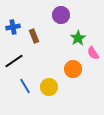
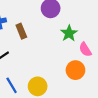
orange circle: (73, 69) -> (75, 70), moved

